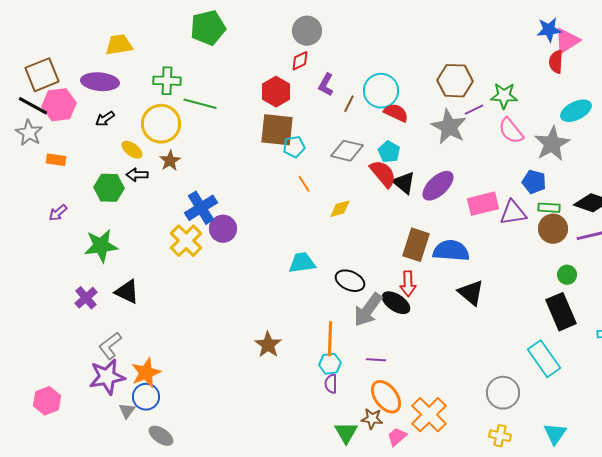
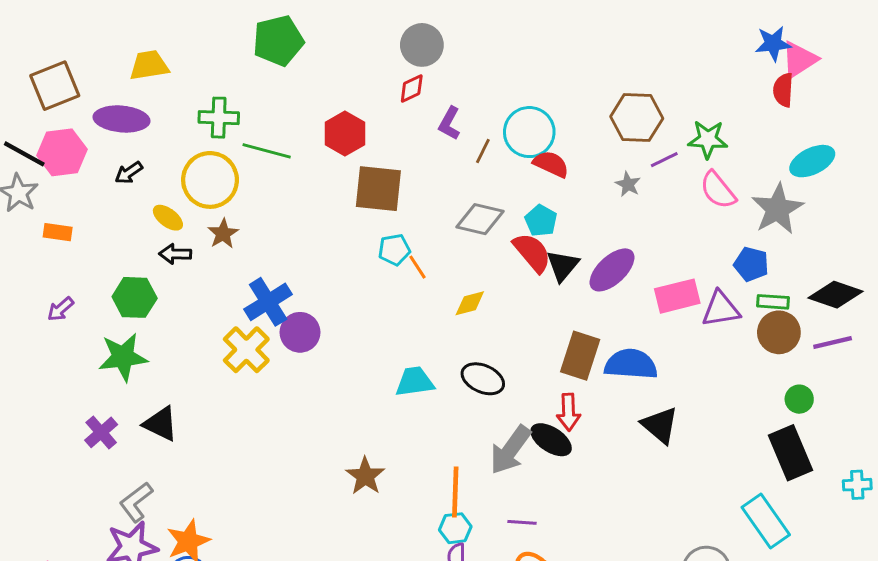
brown square: (42, 75) -> (55, 86), moved
red hexagon: (276, 92) -> (345, 134), moved
gray star: (449, 127) -> (628, 184), size x0.5
cyan pentagon: (294, 147) -> (394, 250), moved
black triangle: (404, 183) -> (563, 266), turned 30
green hexagon: (109, 188) -> (135, 297), moved
black ellipse: (350, 281) -> (483, 379), moved
brown star: (268, 345) -> (365, 476), moved

